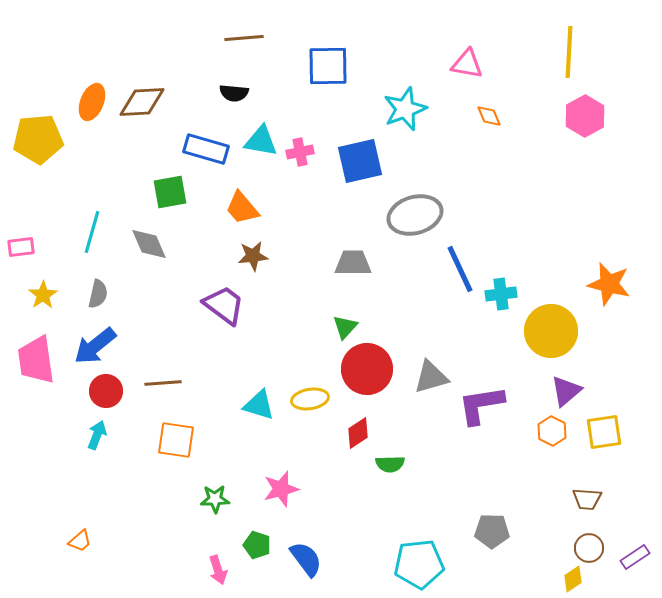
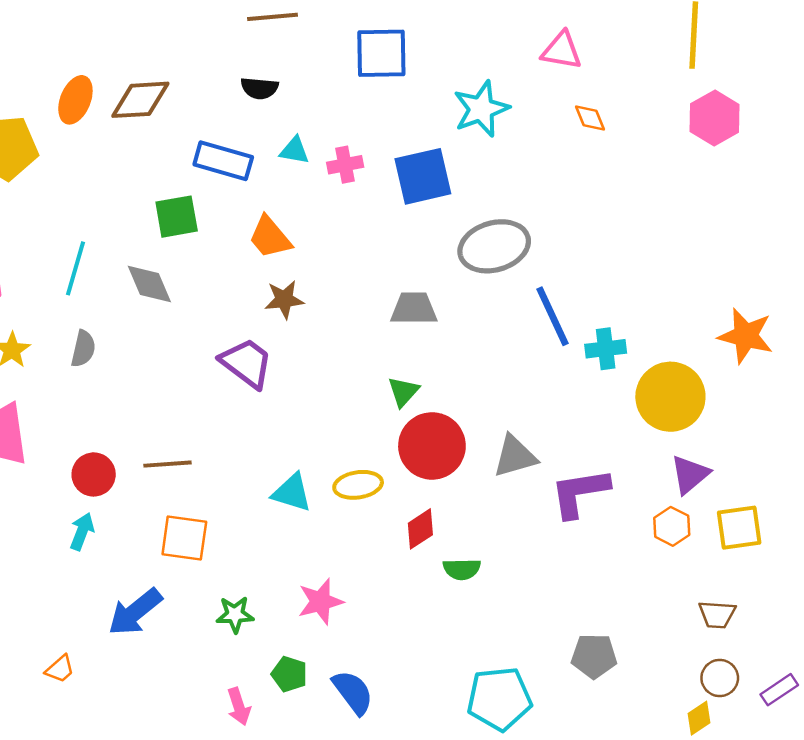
cyan triangle: (261, 141) -> (295, 150), size x0.7
blue arrow: (95, 346) -> (135, 612), moved

